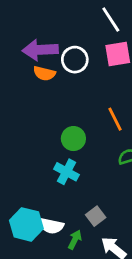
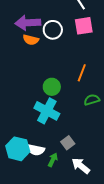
orange line: (115, 119) -> (82, 73), turned 48
cyan cross: (66, 172) -> (47, 111), size x1.4

